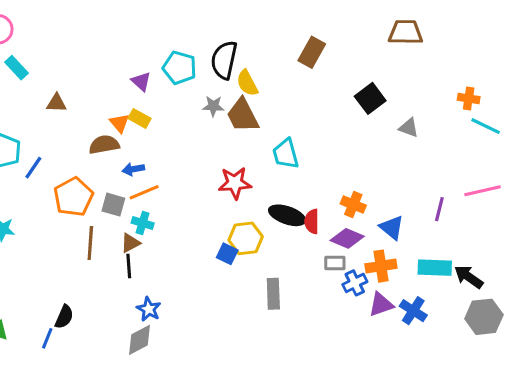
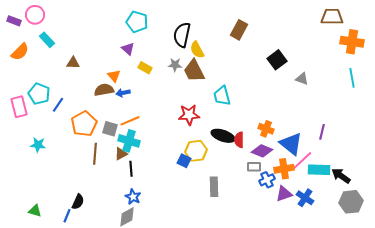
brown trapezoid: (406, 32) -> (332, 17), moved
cyan pentagon: (179, 68) -> (137, 22), moved
orange cross: (469, 98) -> (352, 42), moved, size x1.6
yellow rectangle: (140, 118) -> (145, 68), moved
cyan line: (486, 126) -> (352, 78), turned 54
blue arrow: (133, 169) -> (123, 93), moved
pink line: (482, 191) -> (302, 161), moved, turned -30
cyan cross: (143, 223) -> (129, 141), size x1.5
blue triangle: (392, 228) -> (291, 144), size x1.4
black line: (129, 266) -> (131, 169), moved

